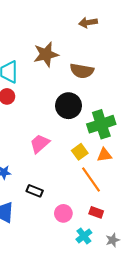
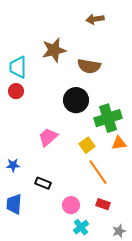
orange triangle: (104, 155) -> (119, 143), moved
cyan cross: (84, 236) -> (81, 227), moved

